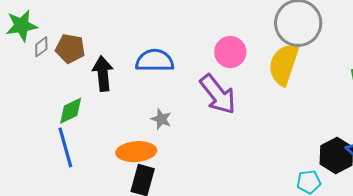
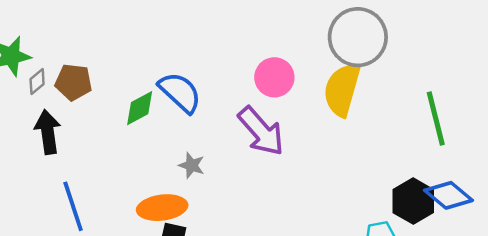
blue semicircle: (155, 61) -> (180, 92), turned 45
black arrow: (103, 73) -> (48, 132), moved
green diamond: (71, 111) -> (140, 108), moved

